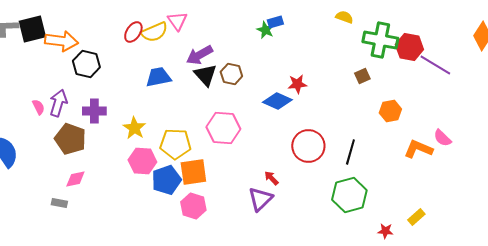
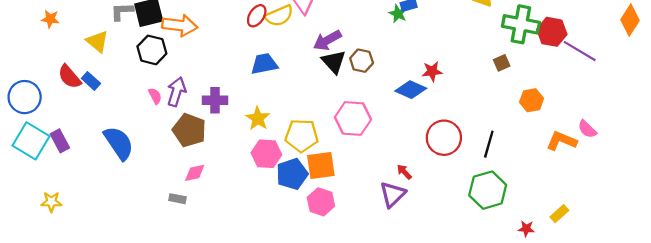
black hexagon: (86, 64) -> (152, 50), moved
blue trapezoid: (158, 77) -> (264, 64), moved

